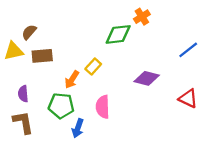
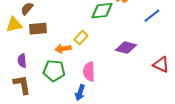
blue line: (188, 50) -> (152, 16), moved
orange arrow: (72, 80) -> (63, 49), turned 49
blue arrow: (78, 128) -> (80, 93), moved

